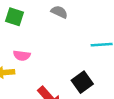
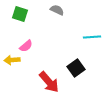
pink semicircle: (22, 55) -> (26, 46), turned -48

